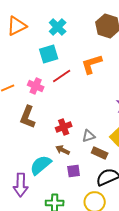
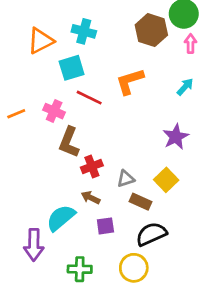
orange triangle: (17, 26) -> (41, 41), moved
cyan cross: (58, 27) -> (84, 31), turned -30
red line: (62, 76) -> (89, 98), turned 60
brown L-shape: (28, 117) -> (69, 142), moved

